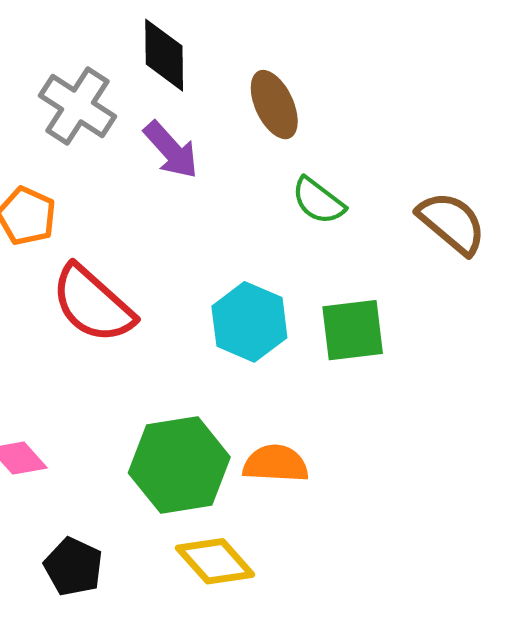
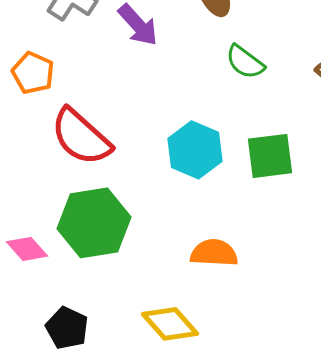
green hexagon: (179, 465) -> (94, 223), moved

